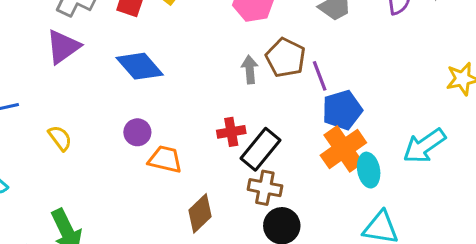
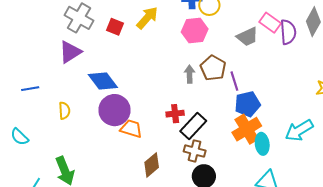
blue diamond: (140, 66) -> (103, 81), moved
purple circle: (137, 132) -> (114, 110), size x1.8
yellow semicircle: (60, 138) -> (64, 111), turned 30

